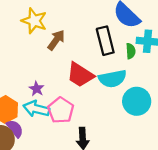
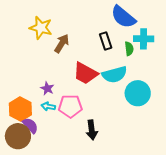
black rectangle: (105, 41) -> (106, 41), size x0.7
cyan arrow: (36, 109) -> (48, 106), size x0.6
pink pentagon: (61, 110) -> (70, 106), turned -30

